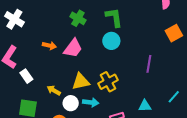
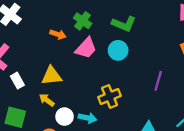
green L-shape: (114, 17) -> (124, 24), turned 115
orange arrow: (49, 46) -> (58, 34), moved
pink trapezoid: (73, 48) -> (86, 48), moved
yellow triangle: (81, 82) -> (52, 76), moved

